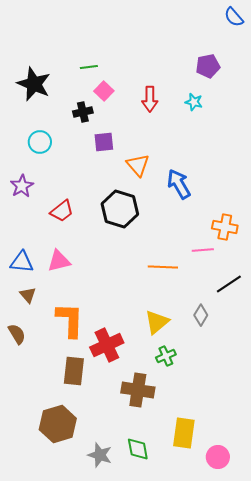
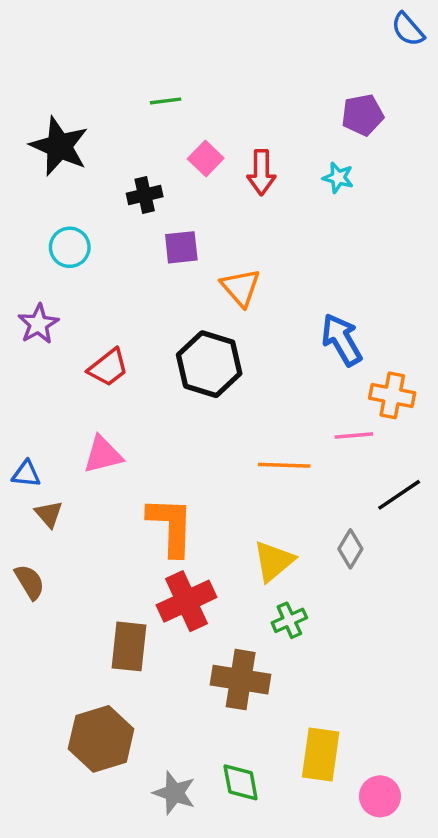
green line: (89, 67) -> (166, 101), moved
pink square: (104, 91) -> (206, 158), moved
blue arrow: (179, 184) -> (342, 340), moved
blue triangle: (22, 262) -> (26, 474), moved, size x0.7
orange L-shape: (70, 320) -> (171, 526), moved

